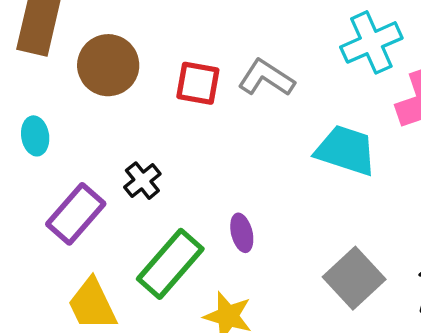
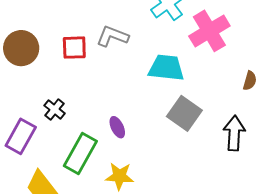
gray square: (354, 278) -> (184, 113), moved

